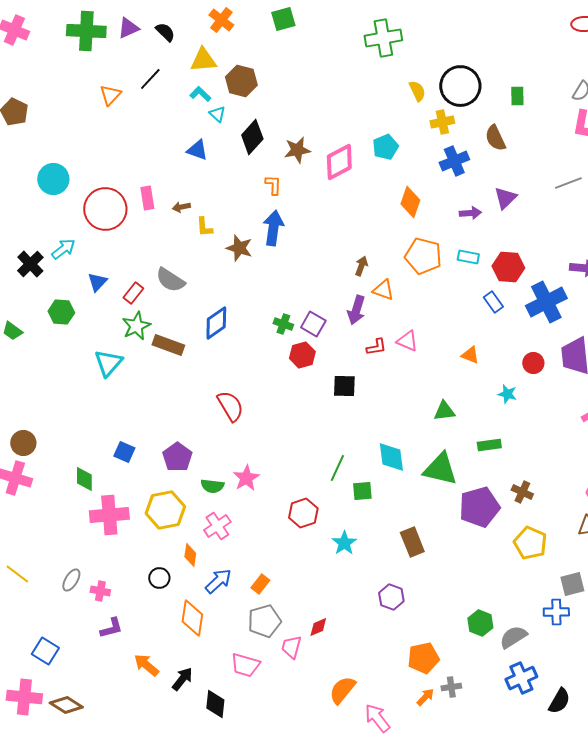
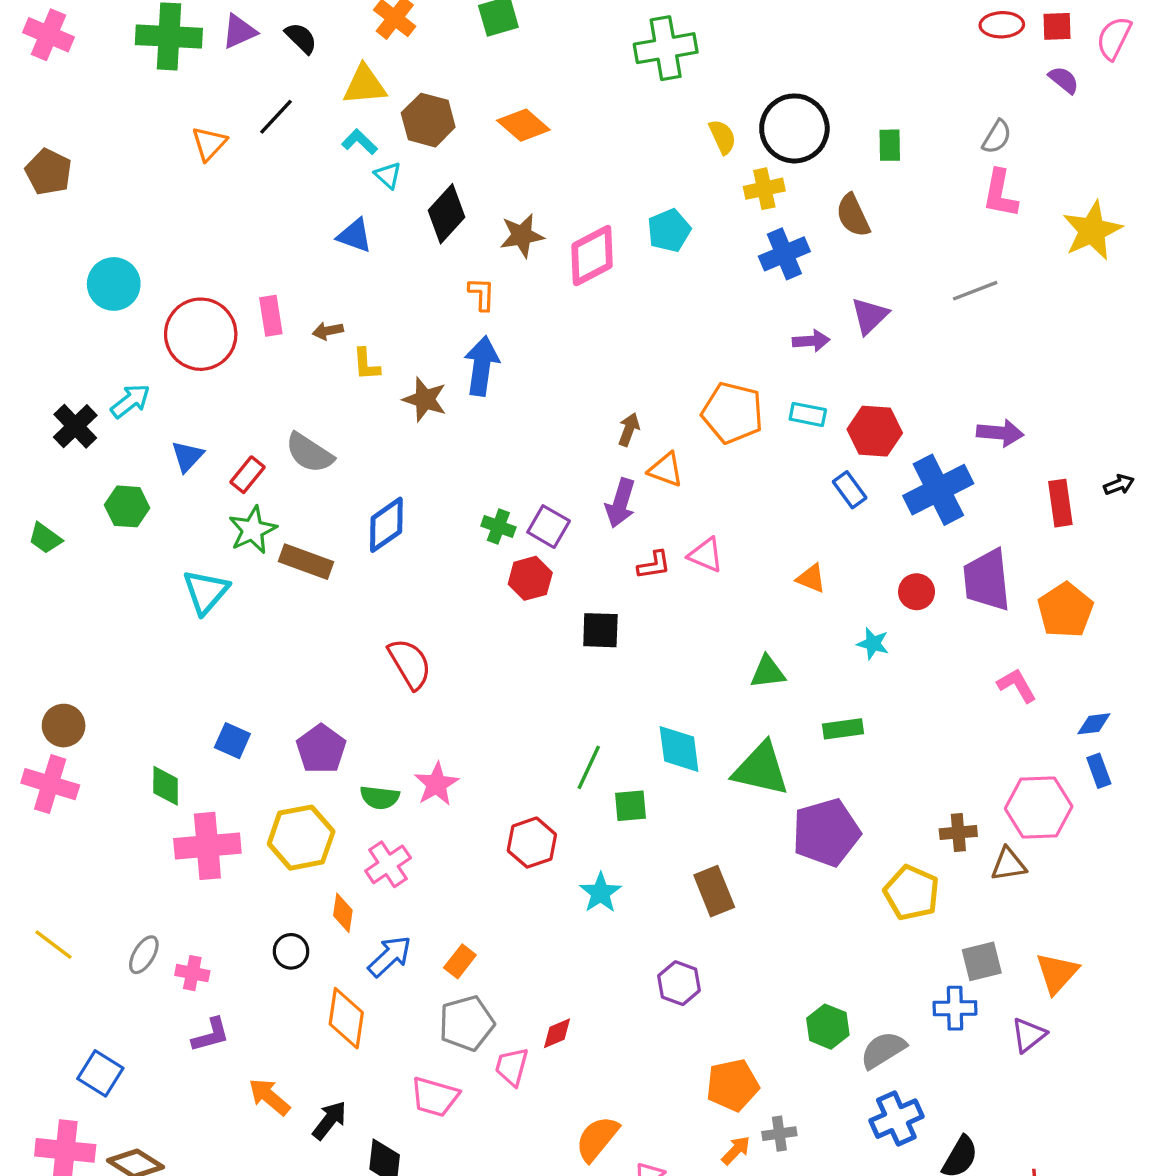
orange diamond: (410, 202) -> (523, 125), moved, turned -68
brown cross: (522, 492) -> (958, 833), moved, turned -30

